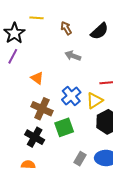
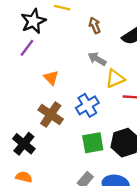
yellow triangle: (95, 101) -> (115, 79), moved
green square: (64, 127) -> (93, 143), moved
black cross: (35, 137) -> (24, 144), moved

